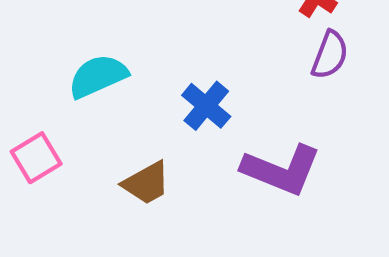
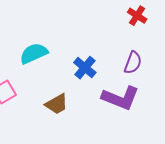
purple semicircle: (330, 55) -> (133, 63), moved

